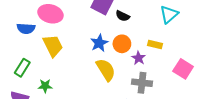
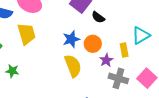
cyan triangle: (169, 14) -> (141, 35), moved
yellow rectangle: (155, 44) -> (124, 50), turned 56
gray cross: (142, 83) -> (118, 78), moved

